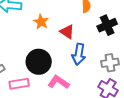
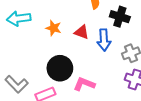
black cross: (107, 25) -> (120, 17), turned -36
blue arrow: (79, 54) -> (104, 40), moved

